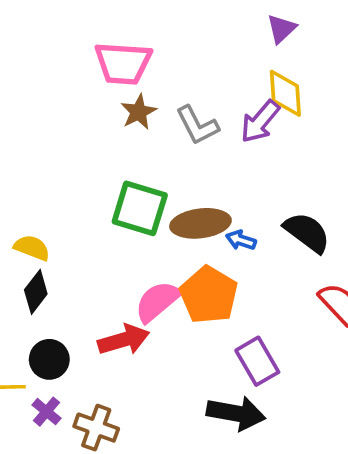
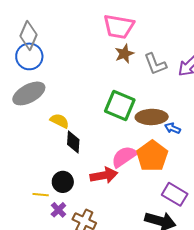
black diamond: (36, 292) -> (73, 142), moved, turned -40
purple rectangle: (257, 361) -> (175, 194), turned -35

